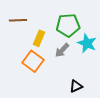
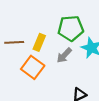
brown line: (18, 20) -> (14, 42), moved

